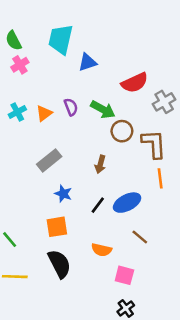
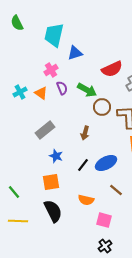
green semicircle: (14, 41) -> (17, 23), moved
pink cross: (20, 65) -> (51, 70), moved
orange triangle: (44, 113) -> (41, 93), turned -48

